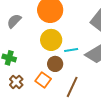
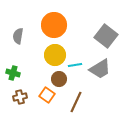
gray semicircle: (14, 21) -> (18, 36), turned -35
brown cross: (16, 82) -> (20, 97), turned 32

